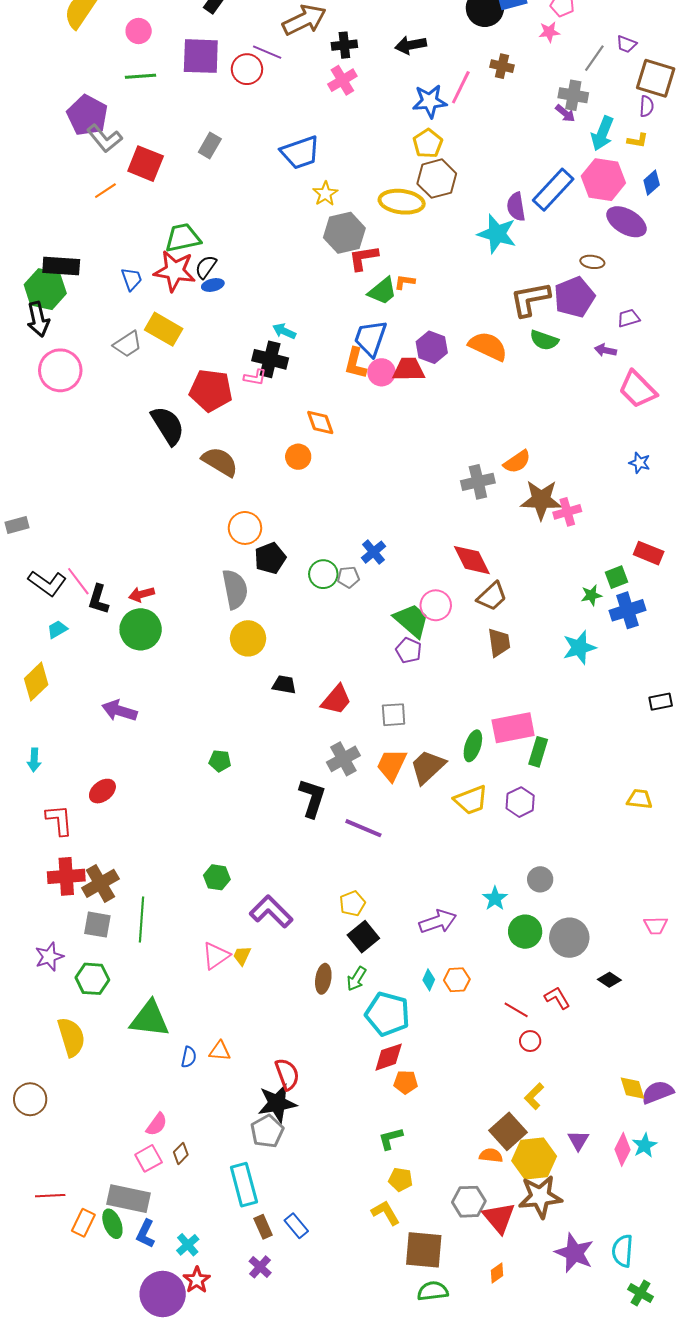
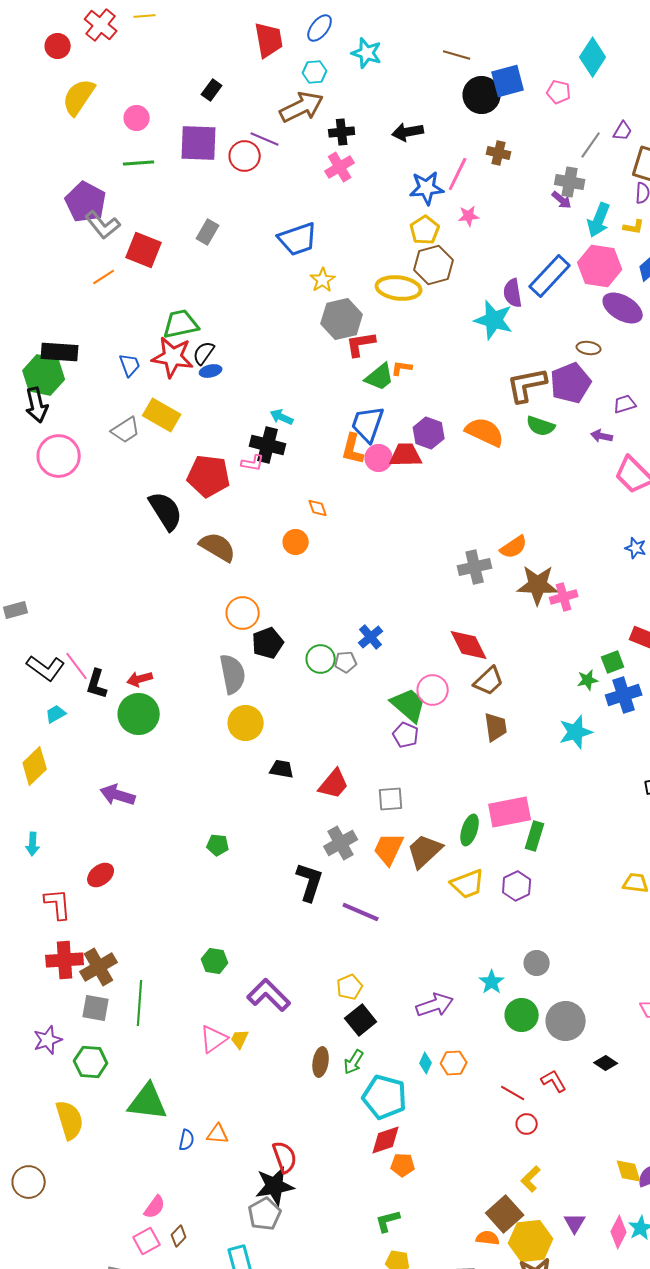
pink star: (549, 32) -> (469, 216), moved
purple trapezoid: (626, 44) -> (623, 131), turned -80
orange diamond: (320, 423) -> (318, 508), size x0.7

